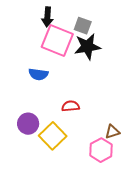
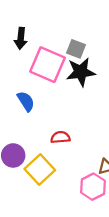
black arrow: (47, 17) -> (21, 38), moved
blue semicircle: (38, 74) -> (26, 101), turned -132

